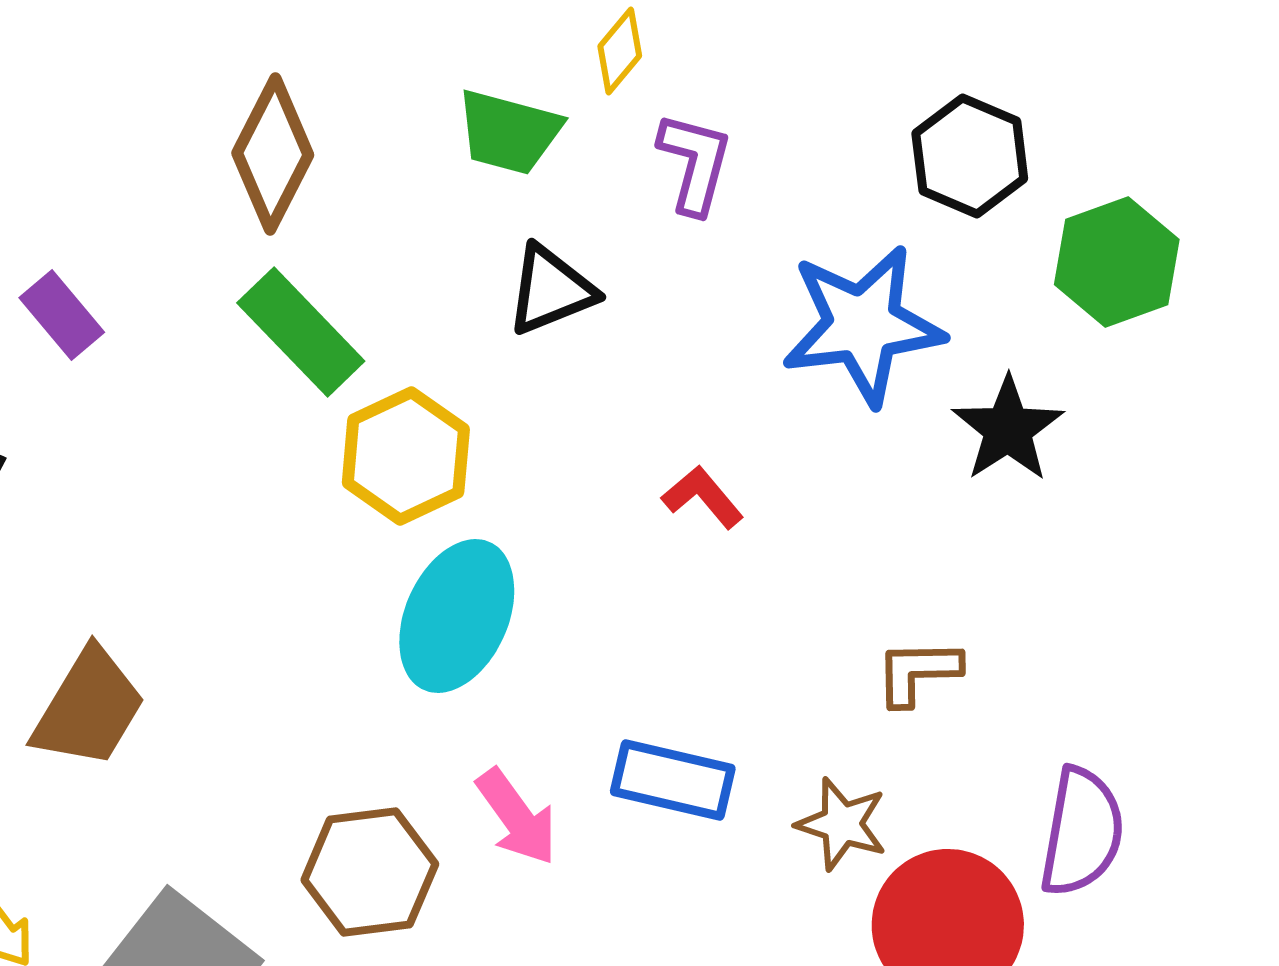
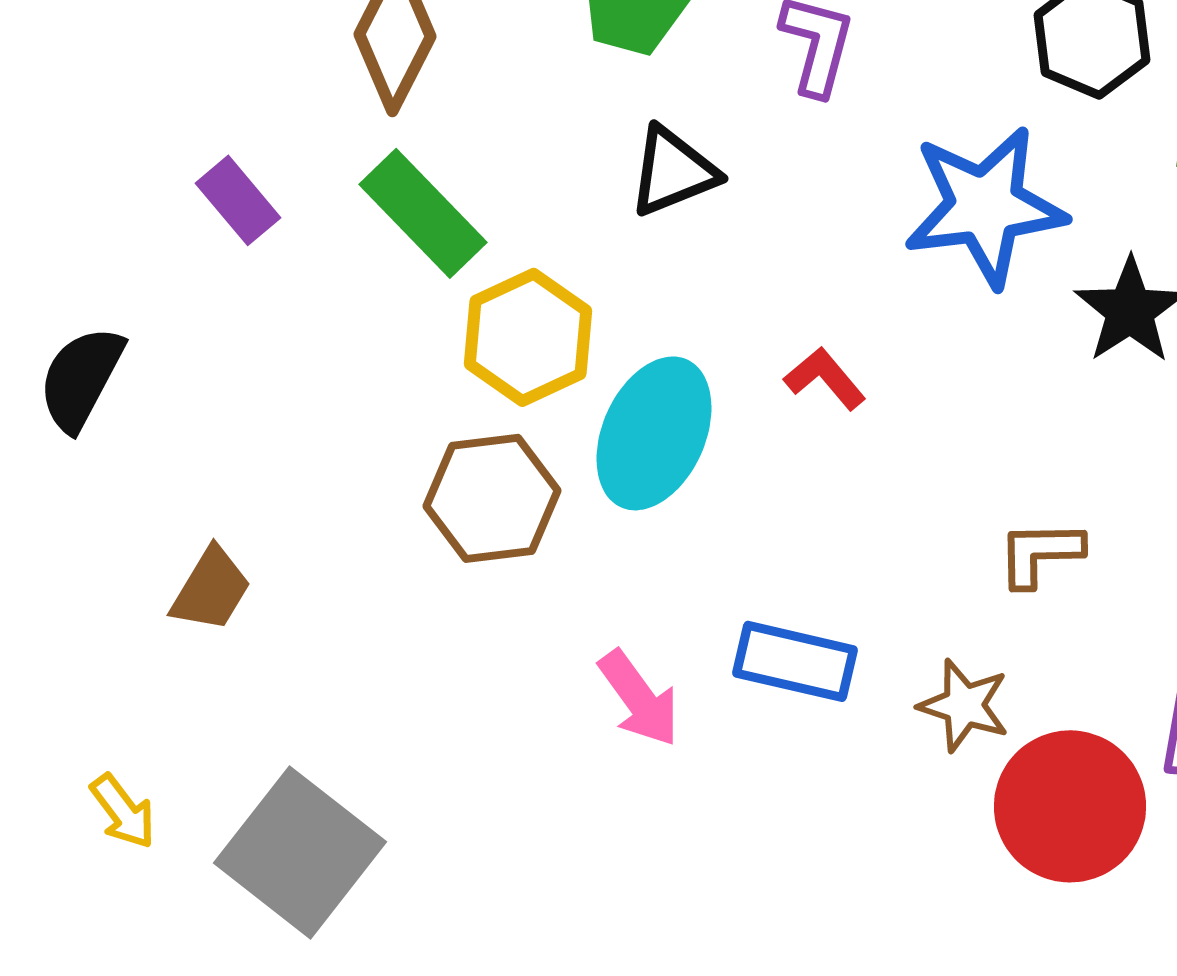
purple rectangle: (62, 315) -> (238, 200), moved
cyan ellipse: (457, 616) -> (654, 433), moved
brown trapezoid: (89, 708) -> (211, 589), size x0.7
brown hexagon: (370, 872) -> (492, 498), moved

